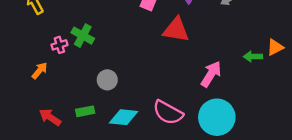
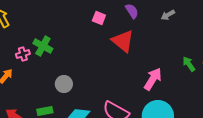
red triangle: (176, 30) -> (123, 41), turned 30
green arrow: (253, 57) -> (189, 64), turned 56

